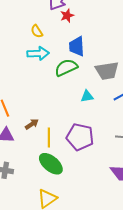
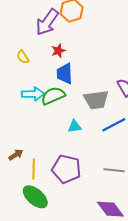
red star: (67, 16) -> (58, 51), moved
cyan arrow: (38, 53) -> (33, 94), moved

